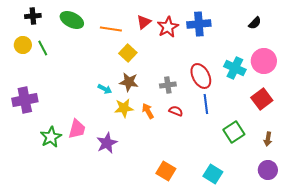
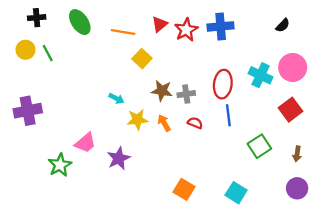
green ellipse: (72, 20) -> (80, 22), turned 30
red ellipse: (201, 76) -> (223, 84), turned 35
brown star: (129, 82) -> (162, 91), moved
pink trapezoid: (77, 129) -> (85, 143), turned 35
green star: (51, 137) -> (60, 165), moved

